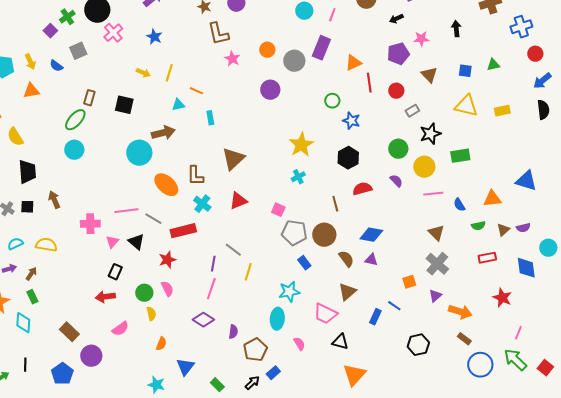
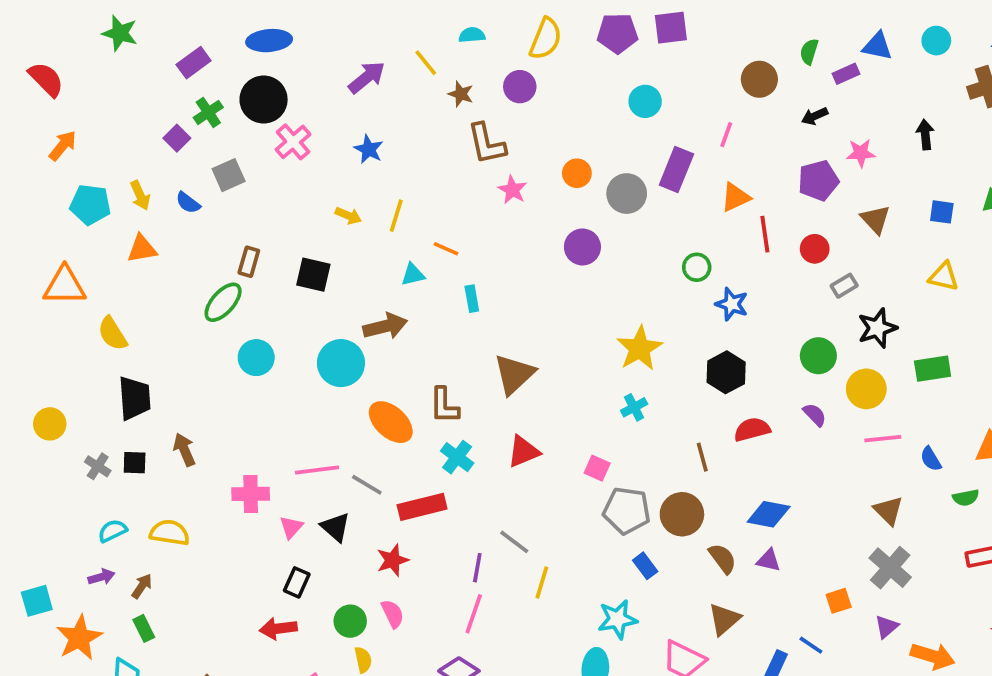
pink line: (332, 15) -> (726, 135), moved
yellow triangle: (466, 106) -> (944, 276), size x0.7
cyan circle: (74, 150) -> (256, 358), moved

